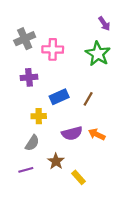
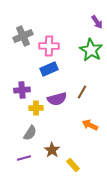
purple cross: (29, 77) -> (22, 90), moved
blue rectangle: (59, 97) -> (49, 69), moved
purple semicircle: (72, 133) -> (57, 99), moved

